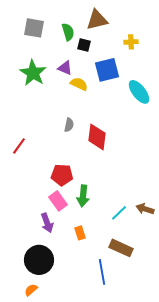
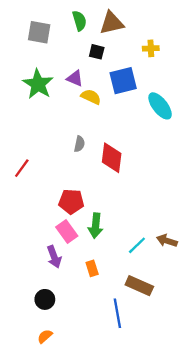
green semicircle: (68, 32) -> (79, 21), moved
black circle: (39, 260) -> (45, 299), size x0.6
orange semicircle: (31, 290) -> (45, 336), moved

